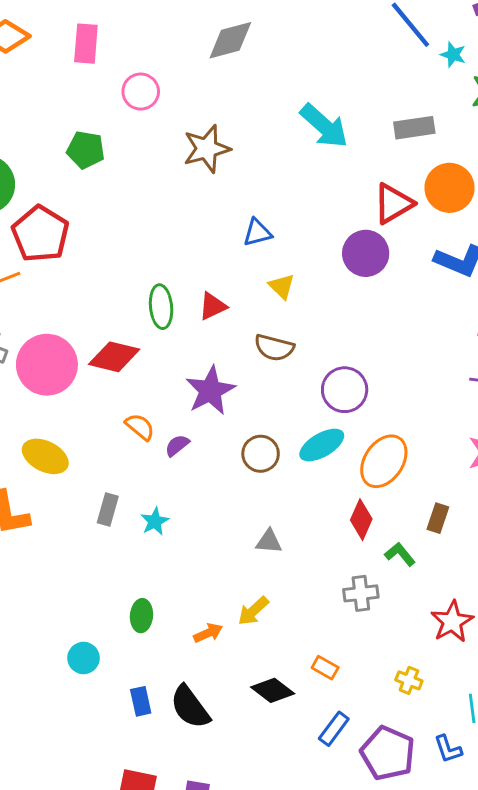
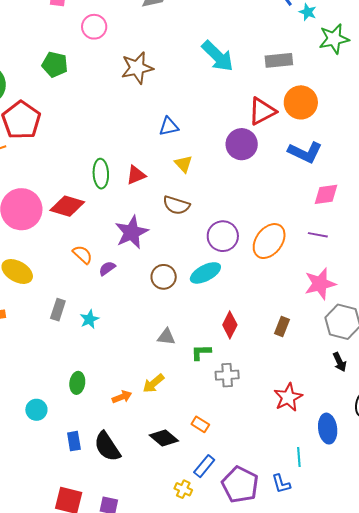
orange ellipse: (384, 461) -> (269, 241), moved
green L-shape: (400, 554) -> (201, 352), moved, turned -55
yellow cross: (409, 680) -> (183, 489), moved

